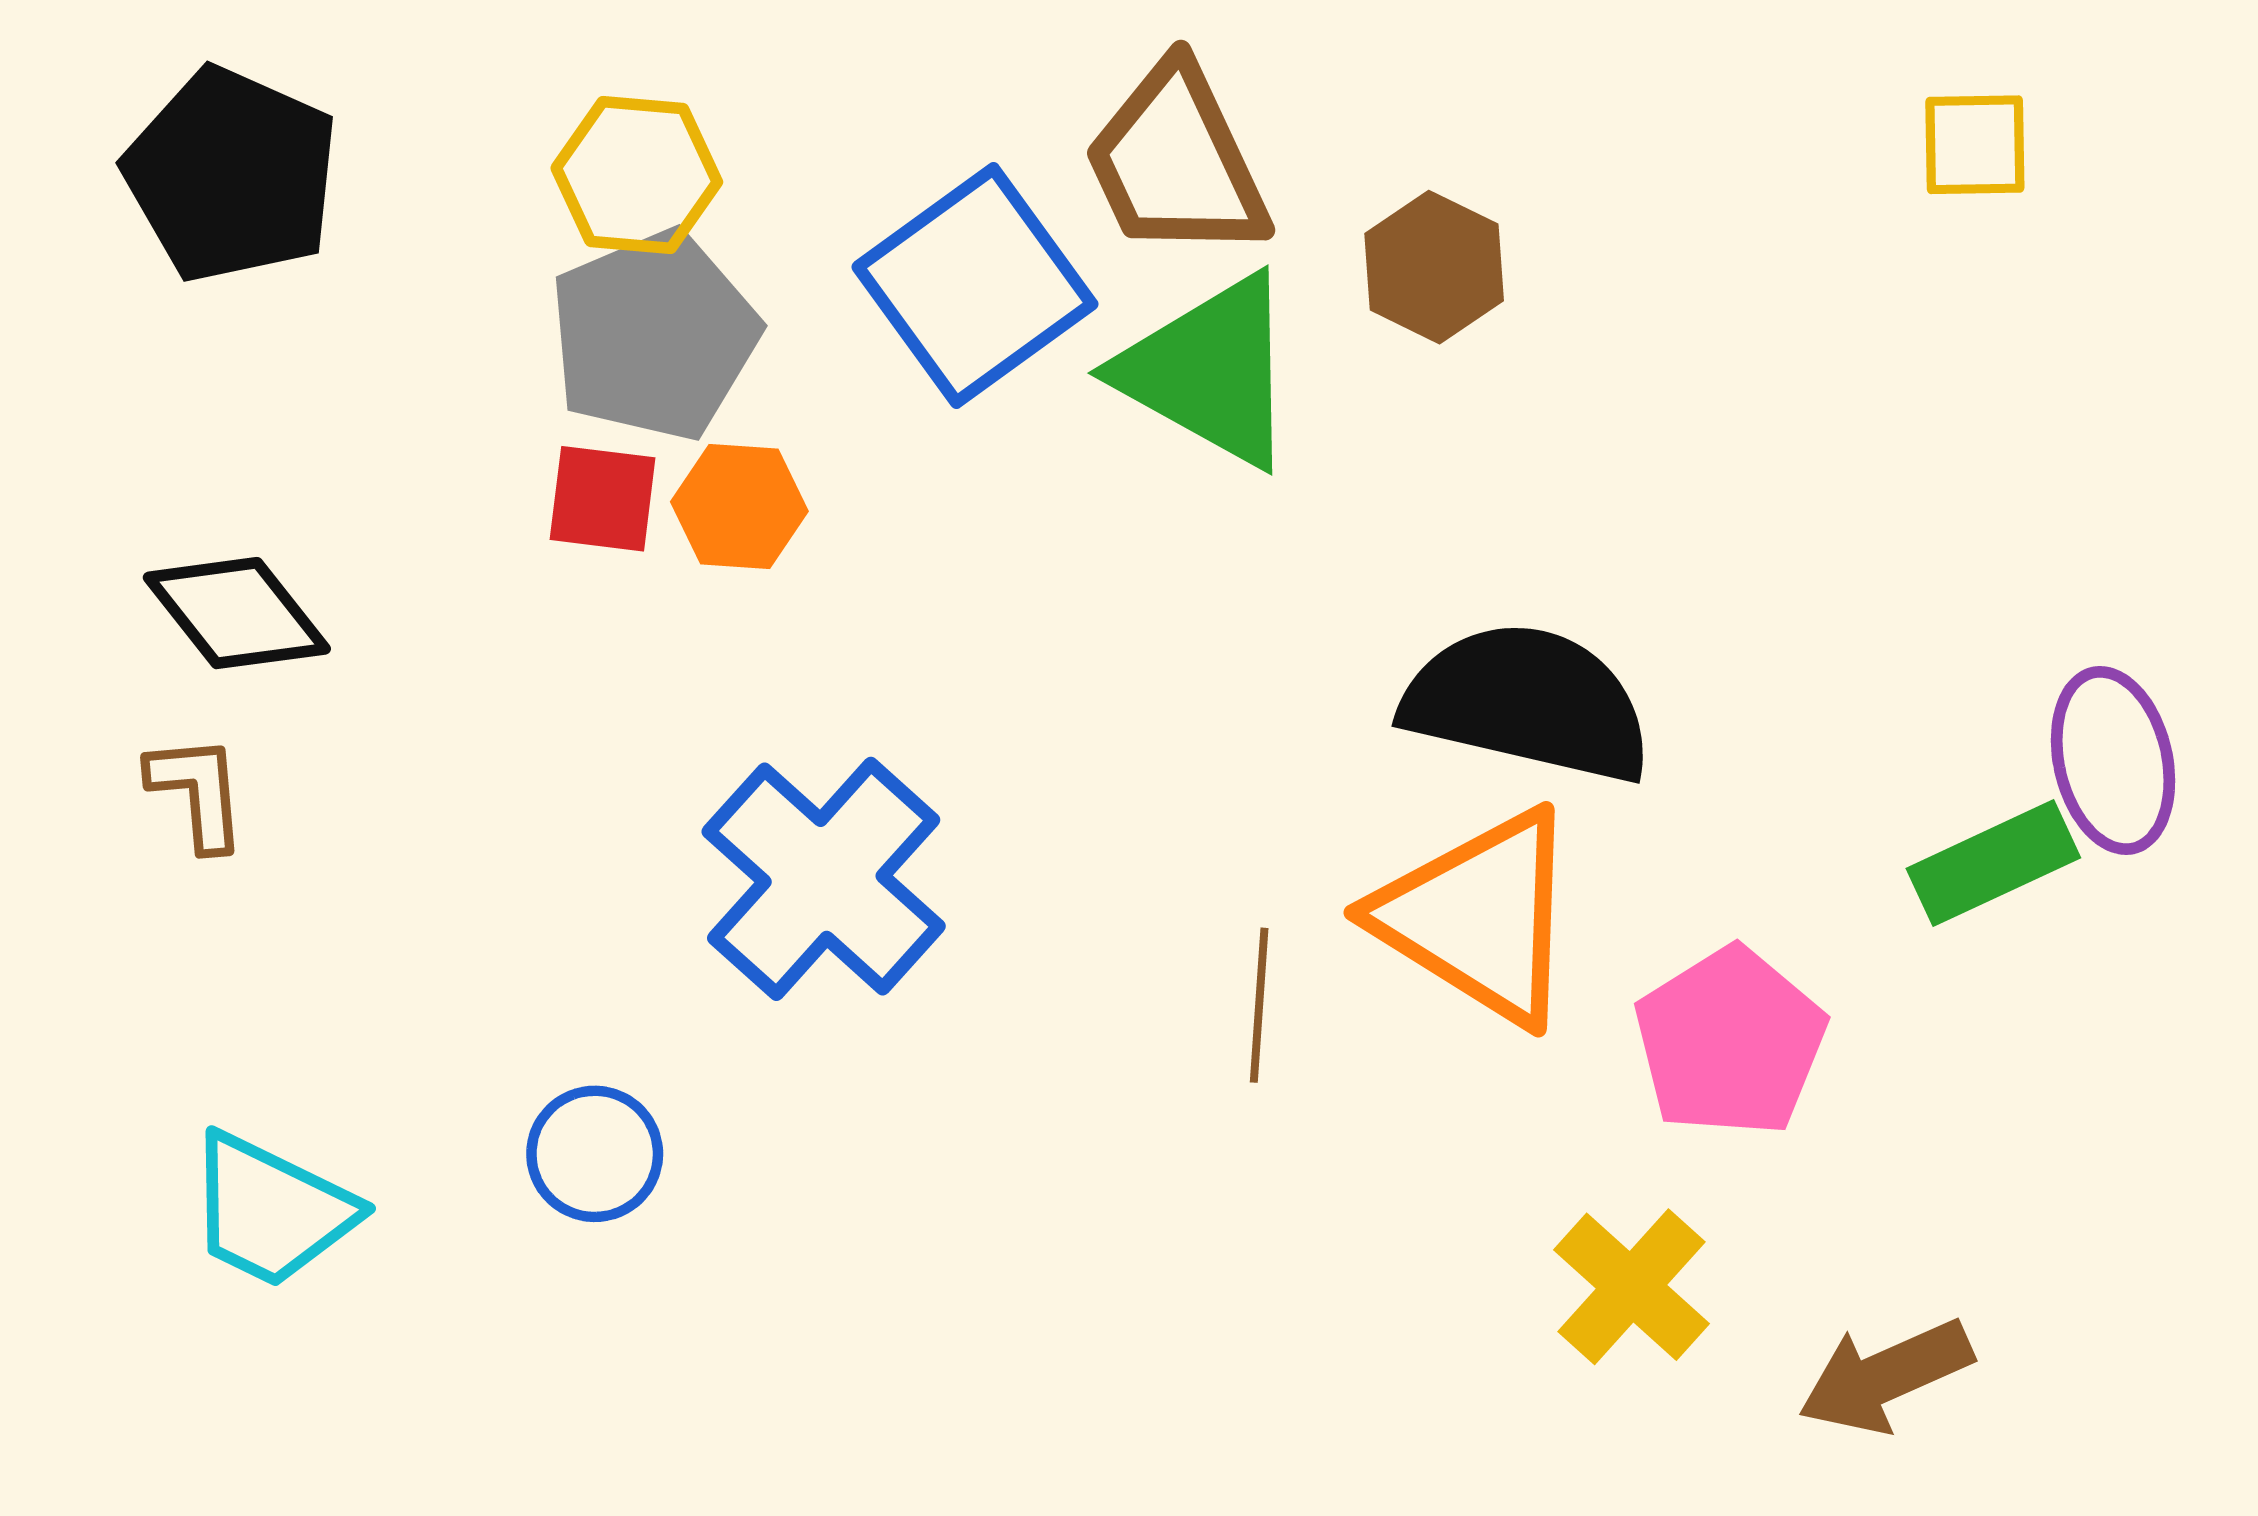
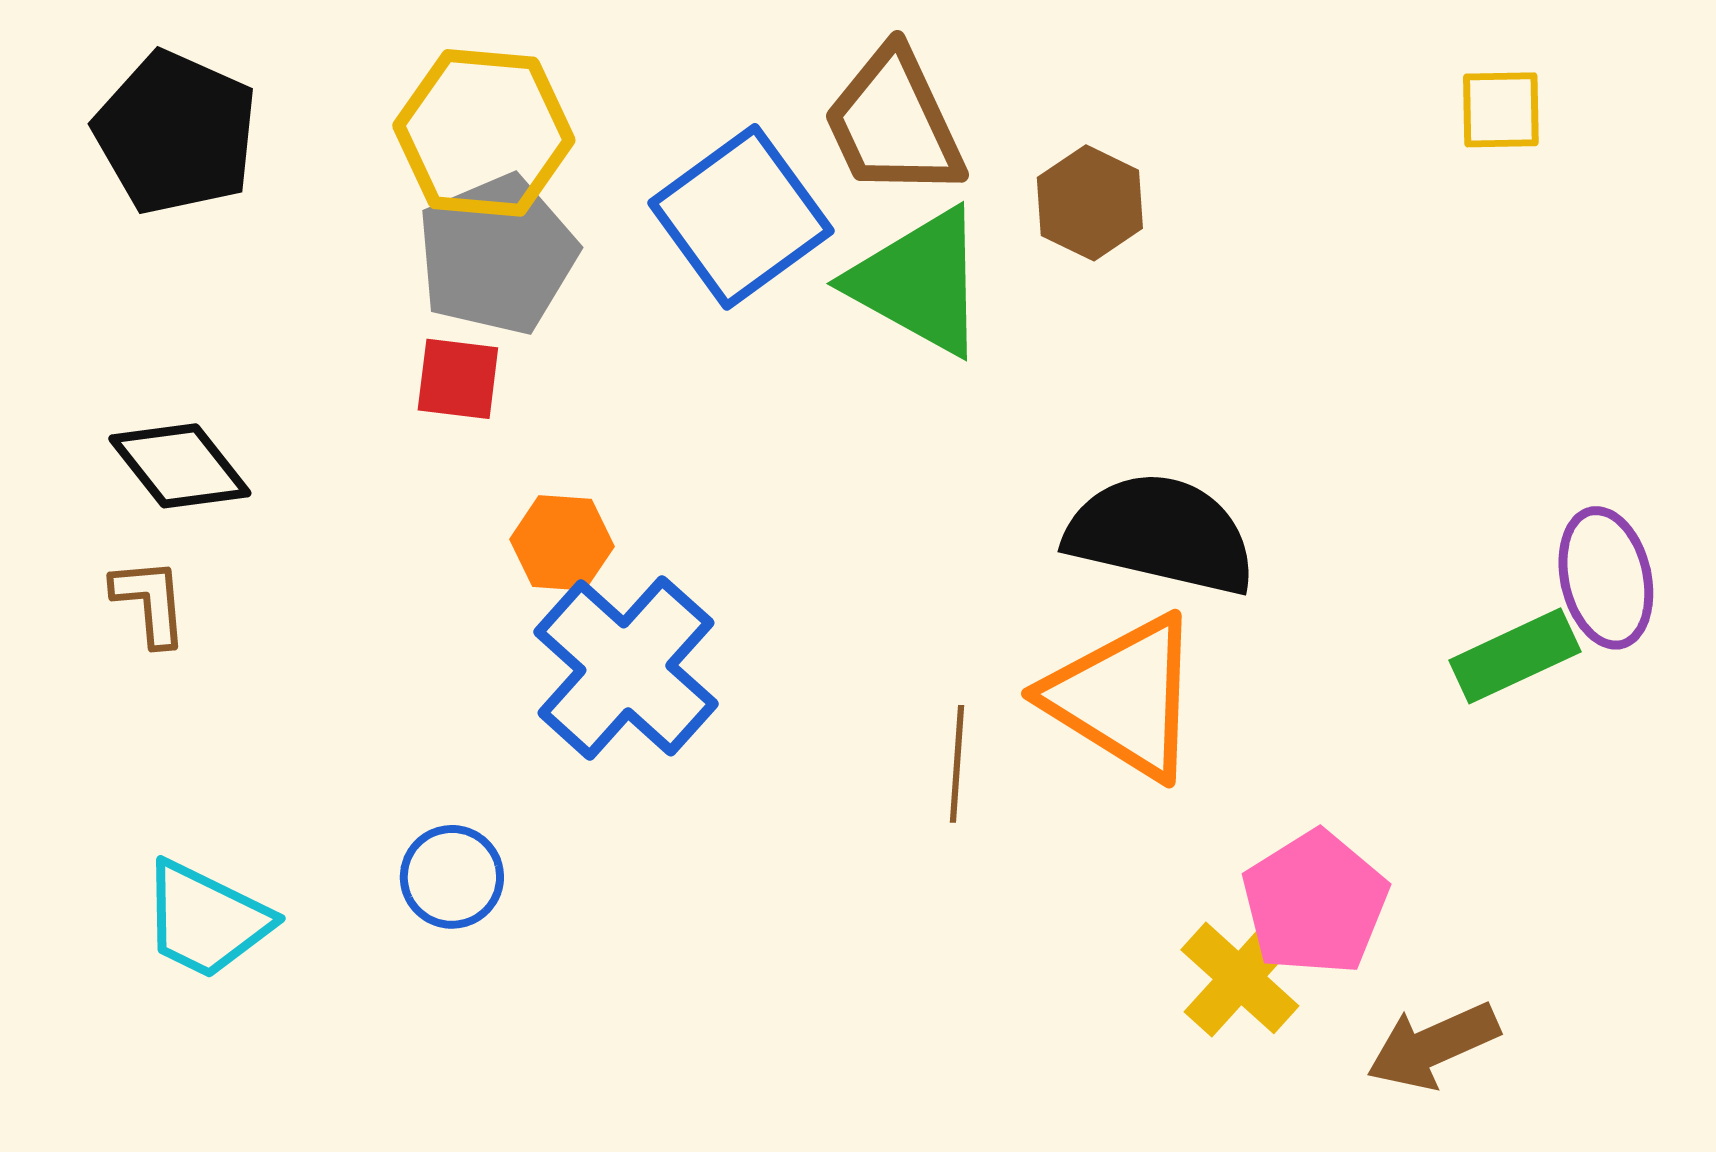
yellow hexagon: (637, 175) -> (484, 133), size x1.4
orange hexagon: (739, 507) -> (562, 543), moved
pink pentagon: (1730, 1042) -> (1315, 903), moved

